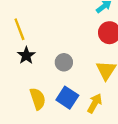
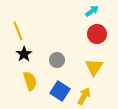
yellow semicircle: (38, 99) -> (30, 81), moved

